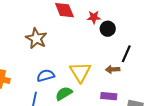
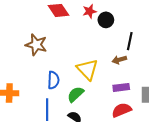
blue semicircle: (46, 76) -> (53, 80), turned 120

